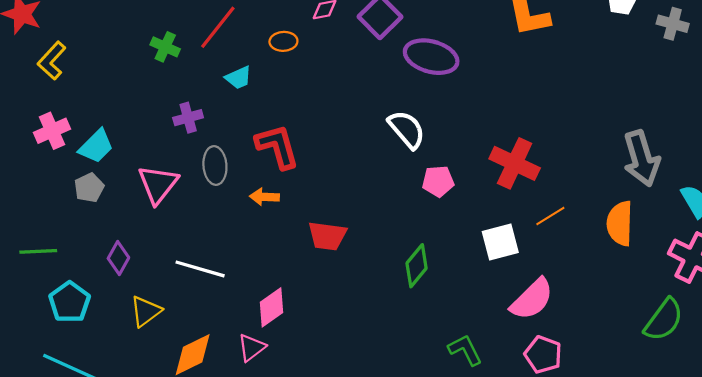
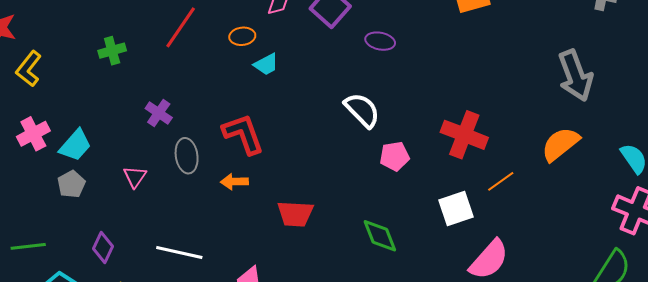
green cross: (165, 47) -> (112, 51), moved, turned -36
purple ellipse: (431, 57) -> (380, 41), size x0.6
cyan trapezoid: (238, 78) -> (266, 64), moved
purple cross: (188, 118) -> (159, 113), turned -36
gray arrow: (642, 158) -> (575, 76), moved
pink triangle: (158, 184) -> (135, 177), size x0.6
orange semicircle: (620, 223) -> (560, 144), moved, turned 54
green diamond: (417, 266) -> (380, 236), turned -57

